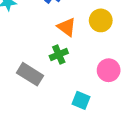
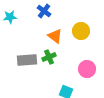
gray rectangle: (30, 74) -> (27, 60), moved, turned -36

